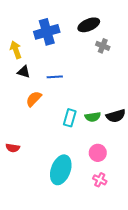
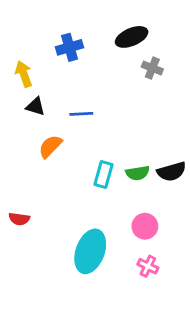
blue cross: (47, 32) -> (69, 47), size x0.7

